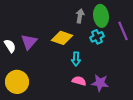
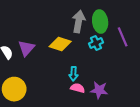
gray arrow: (80, 16) -> (79, 21), size x1.5
cyan arrow: (76, 59) -> (73, 74), moved

